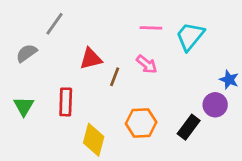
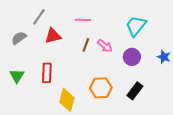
pink line: (151, 28) -> (83, 20), moved
red triangle: (91, 59) -> (53, 36), moved
brown line: (115, 77) -> (86, 45), moved
purple circle: (215, 105) -> (132, 57), moved

